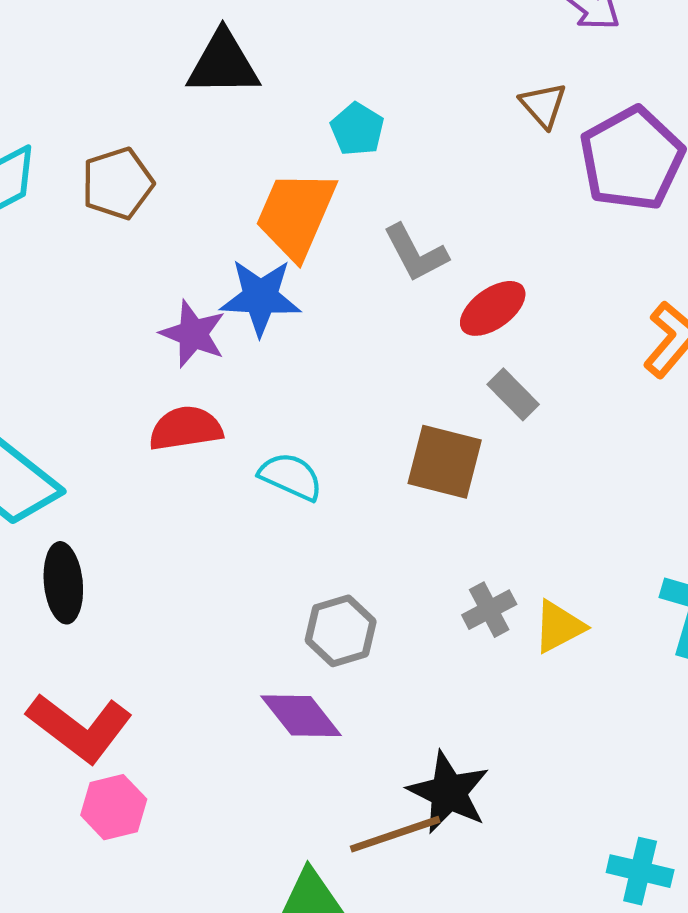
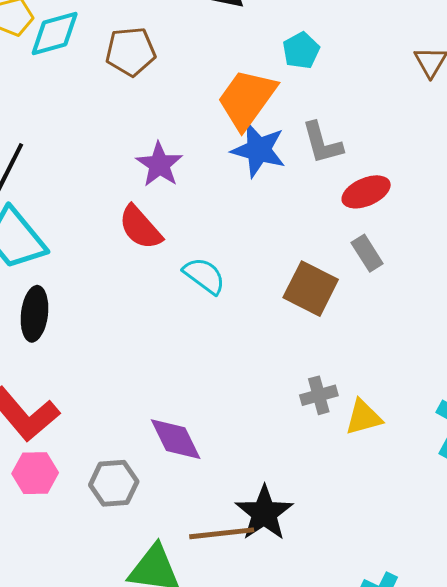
blue star: (260, 297) -> (259, 150), moved
red semicircle: (186, 428) -> (140, 227), turned -135
gray hexagon: (341, 631) -> (114, 483), moved

